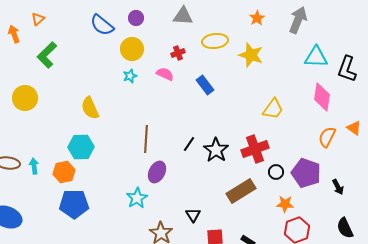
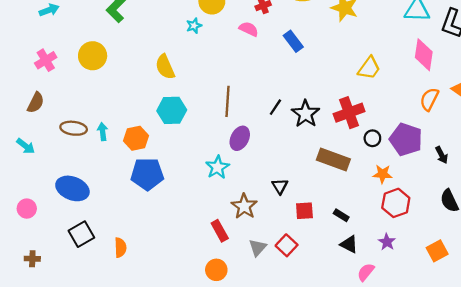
cyan star: (130, 76) -> (194, 26), moved
cyan hexagon: (81, 147) -> (172, 110), moved
brown rectangle: (241, 191) -> (333, 159), turned 52

